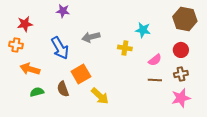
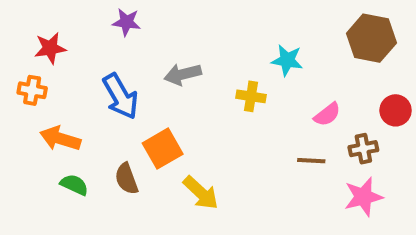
red circle: (181, 50) -> (396, 110), moved
pink semicircle: (155, 60) -> (327, 114), moved
green semicircle: (37, 92) -> (74, 185), turned 40

